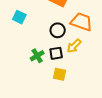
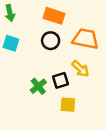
black circle: (58, 30) -> (51, 41), moved
yellow arrow: (74, 46) -> (80, 69), turned -84

